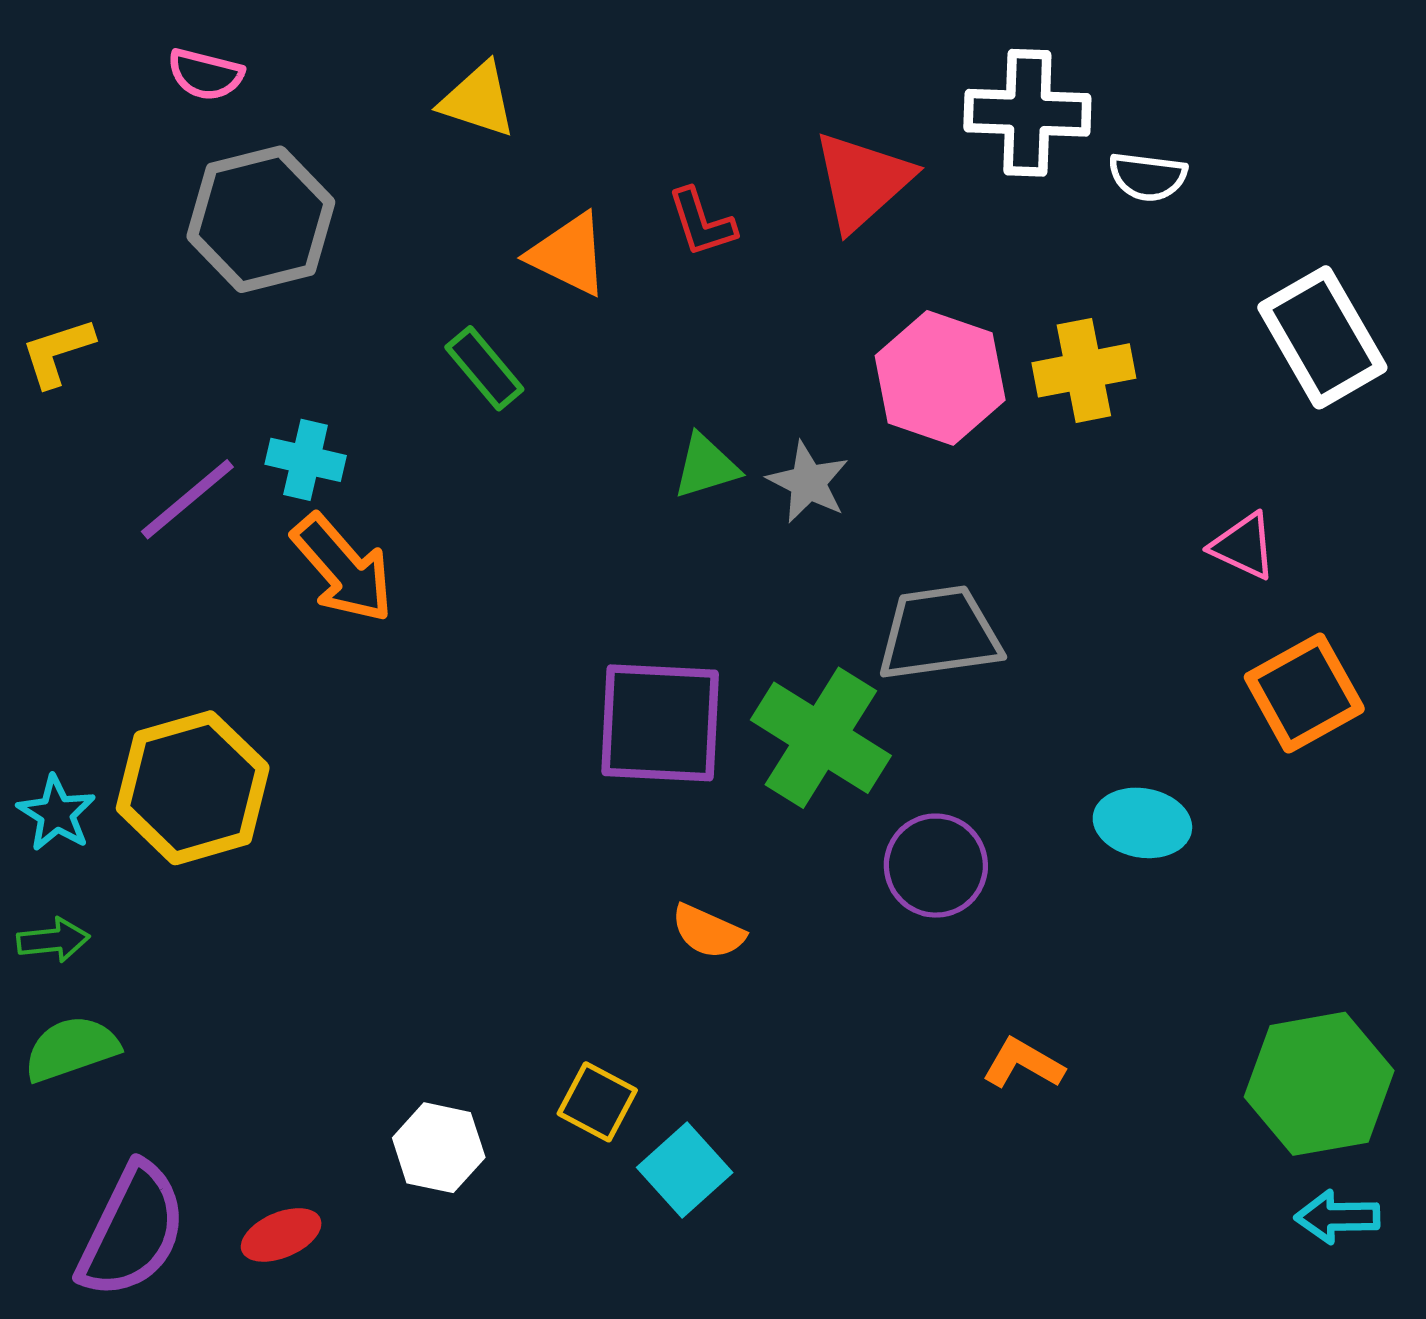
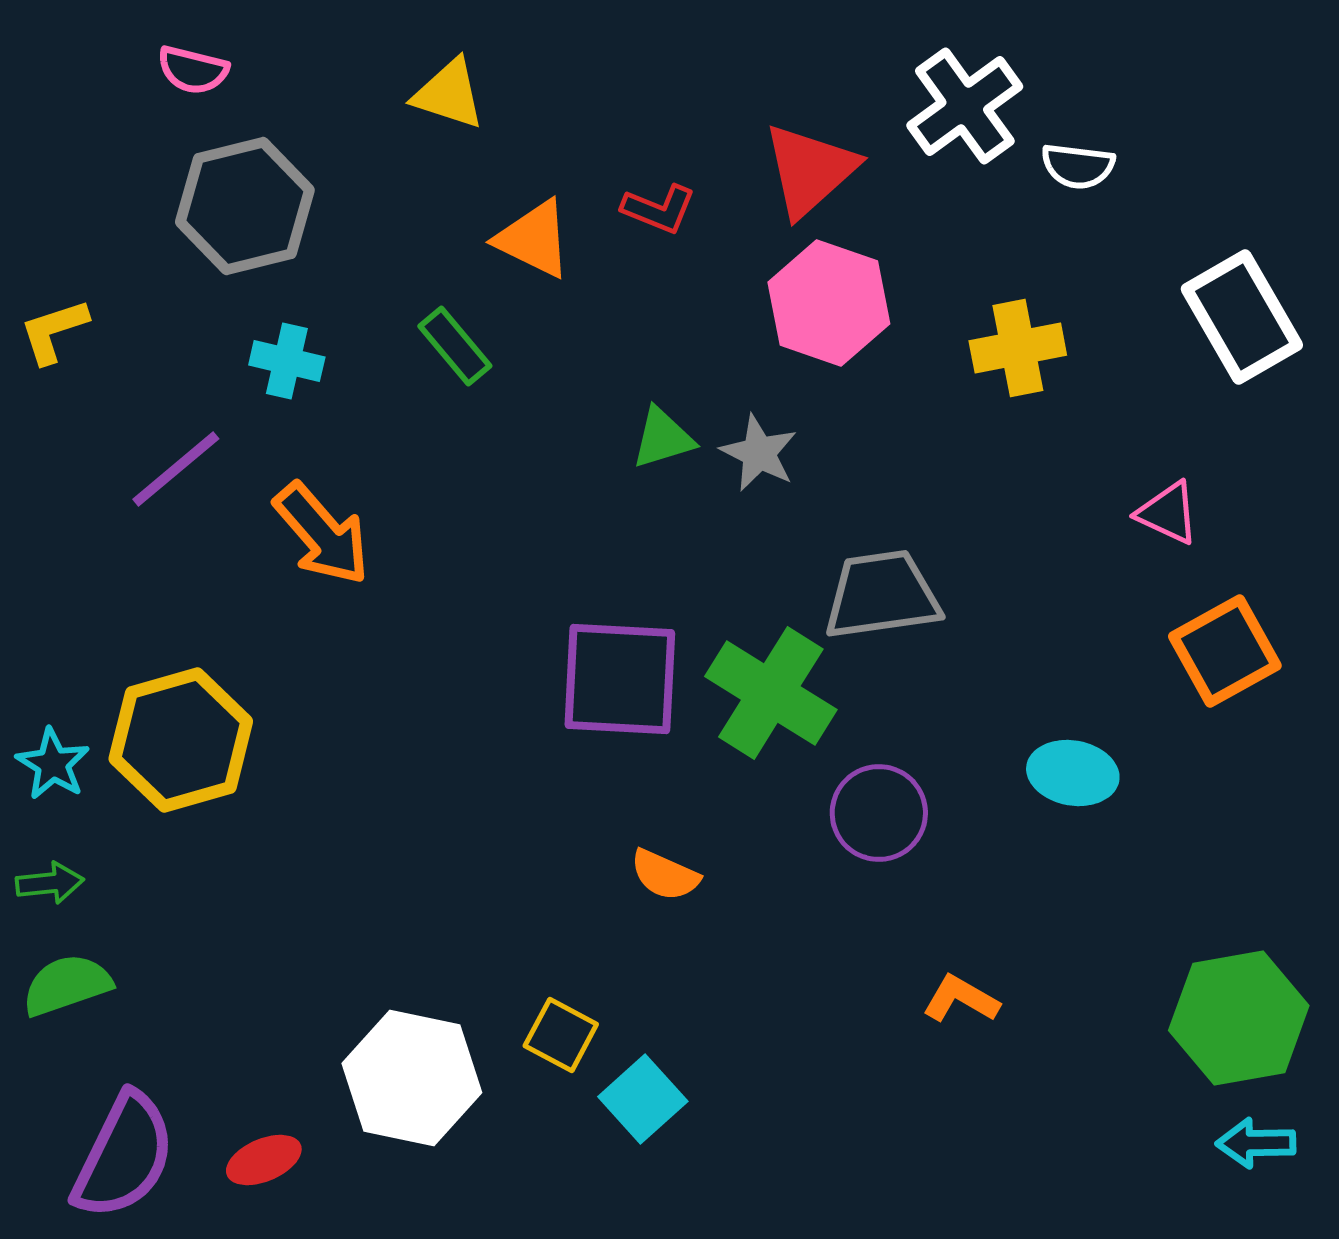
white cross: (1027, 113) -> (965, 106), turned -38
red L-shape: (702, 222) -> (659, 209), turned -50
pink hexagon: (940, 378) -> (829, 303), moved
cyan cross: (306, 460) -> (287, 361), moved
white hexagon: (439, 1148) -> (412, 1078), size x1.6

